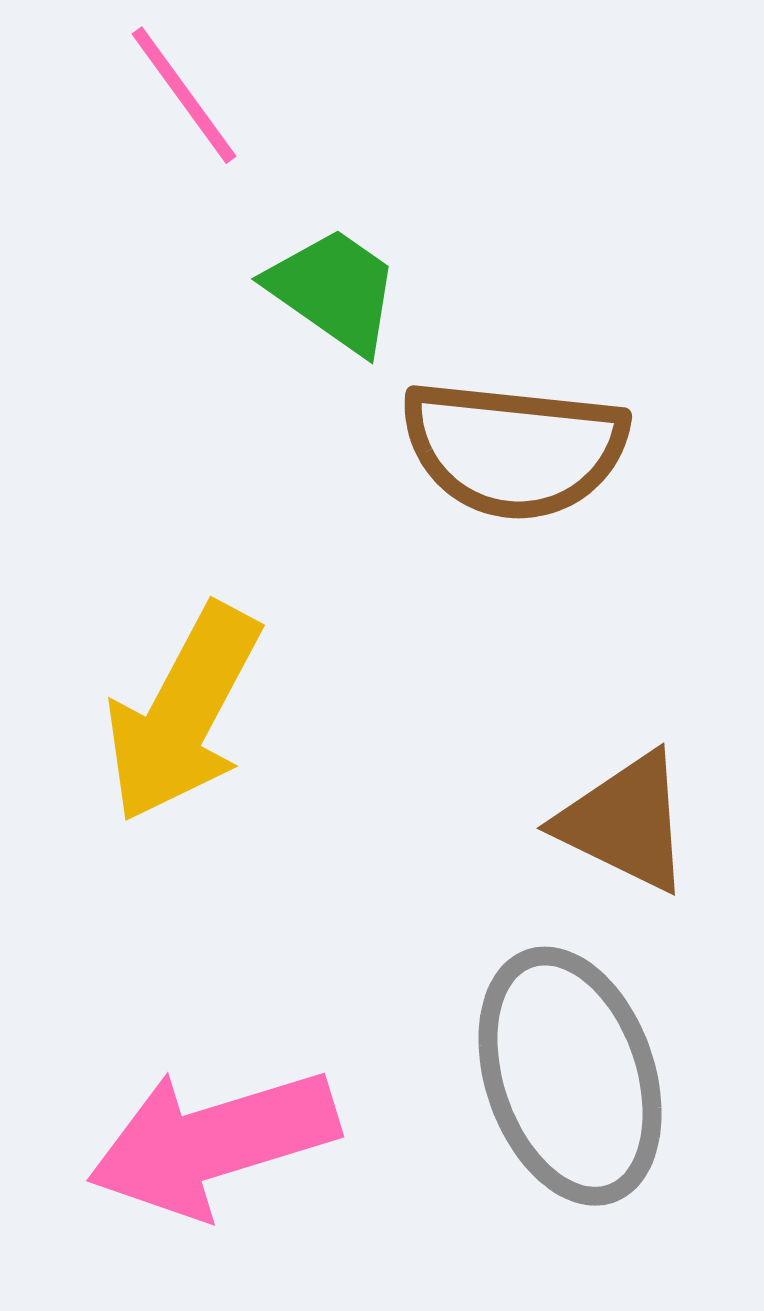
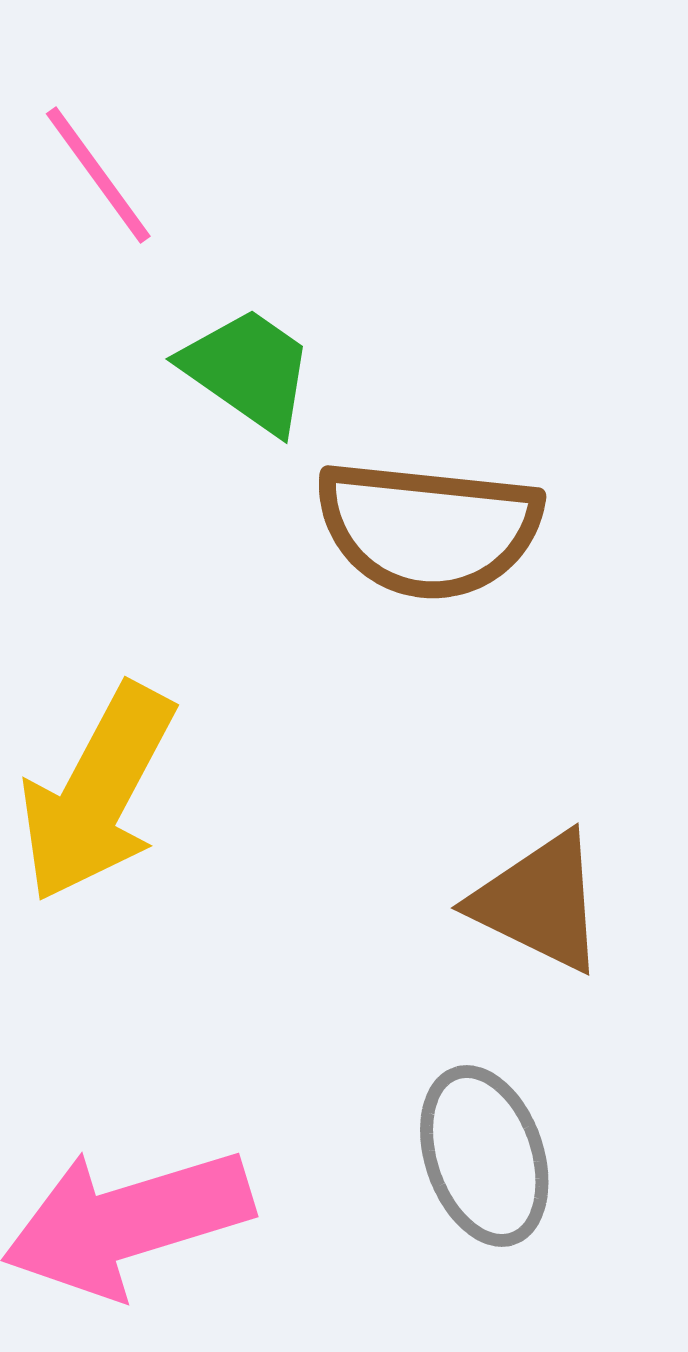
gray ellipse: (570, 1076) -> (484, 1156), size x0.7

